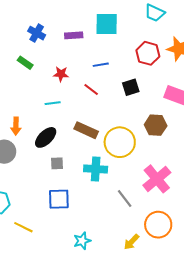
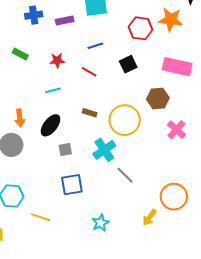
blue cross: (37, 33) -> (34, 15), moved, turned -30
brown rectangle: (86, 130) -> (90, 113), size x0.6
cyan cross: (96, 169) -> (104, 150), turned -30
pink cross: (157, 179) -> (176, 130), moved, size x0.7
gray line: (125, 199) -> (125, 175), moved

